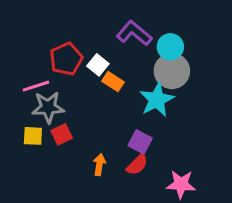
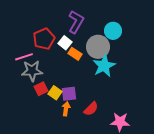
purple L-shape: (134, 33) -> (76, 22), moved, turned 80
gray circle: (172, 71) -> (98, 47), moved
yellow square: (33, 136) -> (55, 93), moved, turned 32
purple square: (140, 142) -> (69, 94), moved, turned -35

